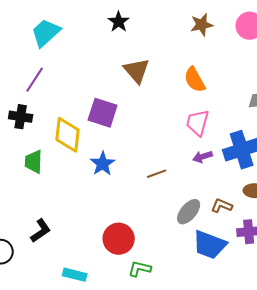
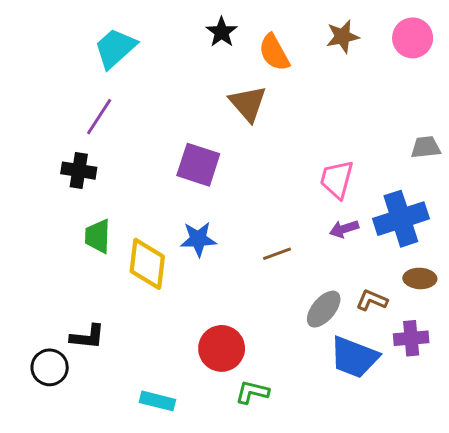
orange semicircle: (195, 80) -> (274, 52), moved
yellow diamond: (68, 135) -> (147, 264), moved
blue star: (103, 164) -> (198, 239), turned 30
black L-shape: (41, 231) -> (87, 337), moved, turned 40

